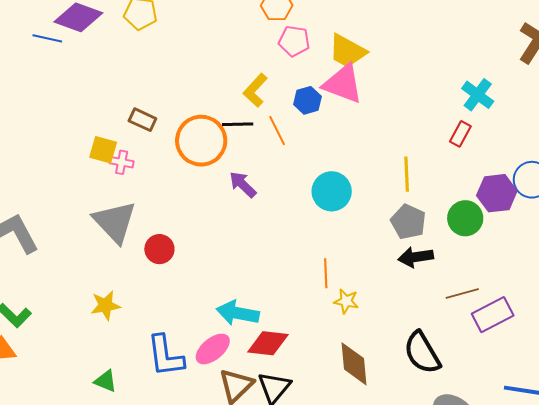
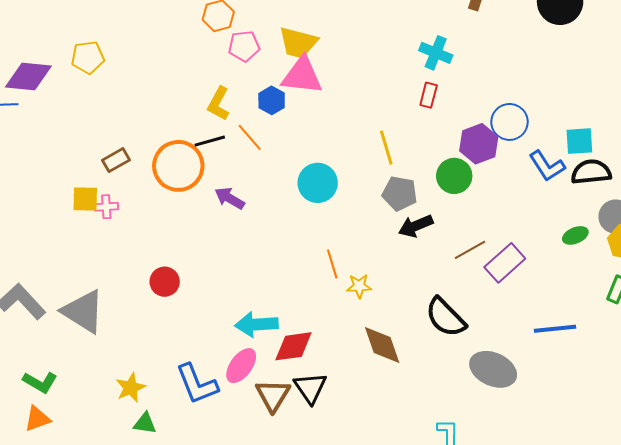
brown rectangle: (142, 120) -> (116, 160), turned -40
gray triangle: (115, 222) -> (83, 311), moved
yellow star: (106, 305) -> (131, 388), moved

